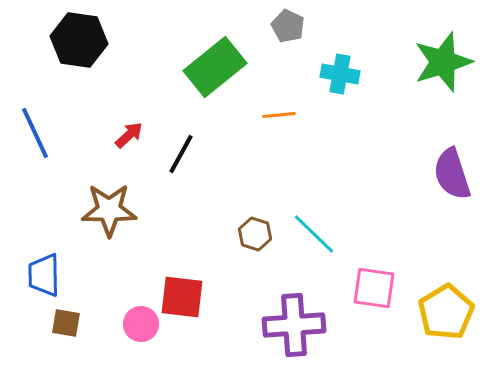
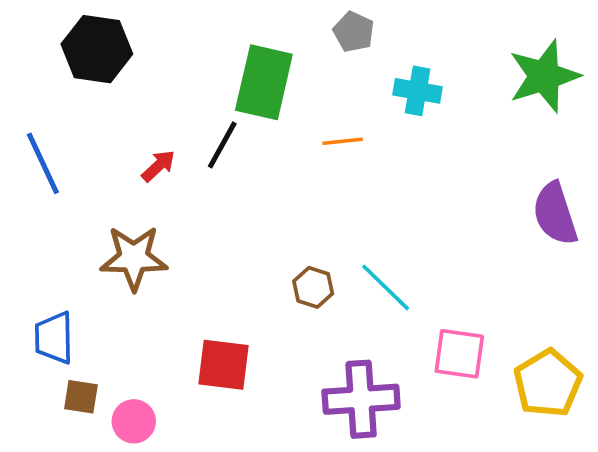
green rectangle: (215, 67) -> (264, 82), turned -38
black line: (181, 154) -> (222, 145), moved
pink circle: (141, 324) -> (134, 421), moved

